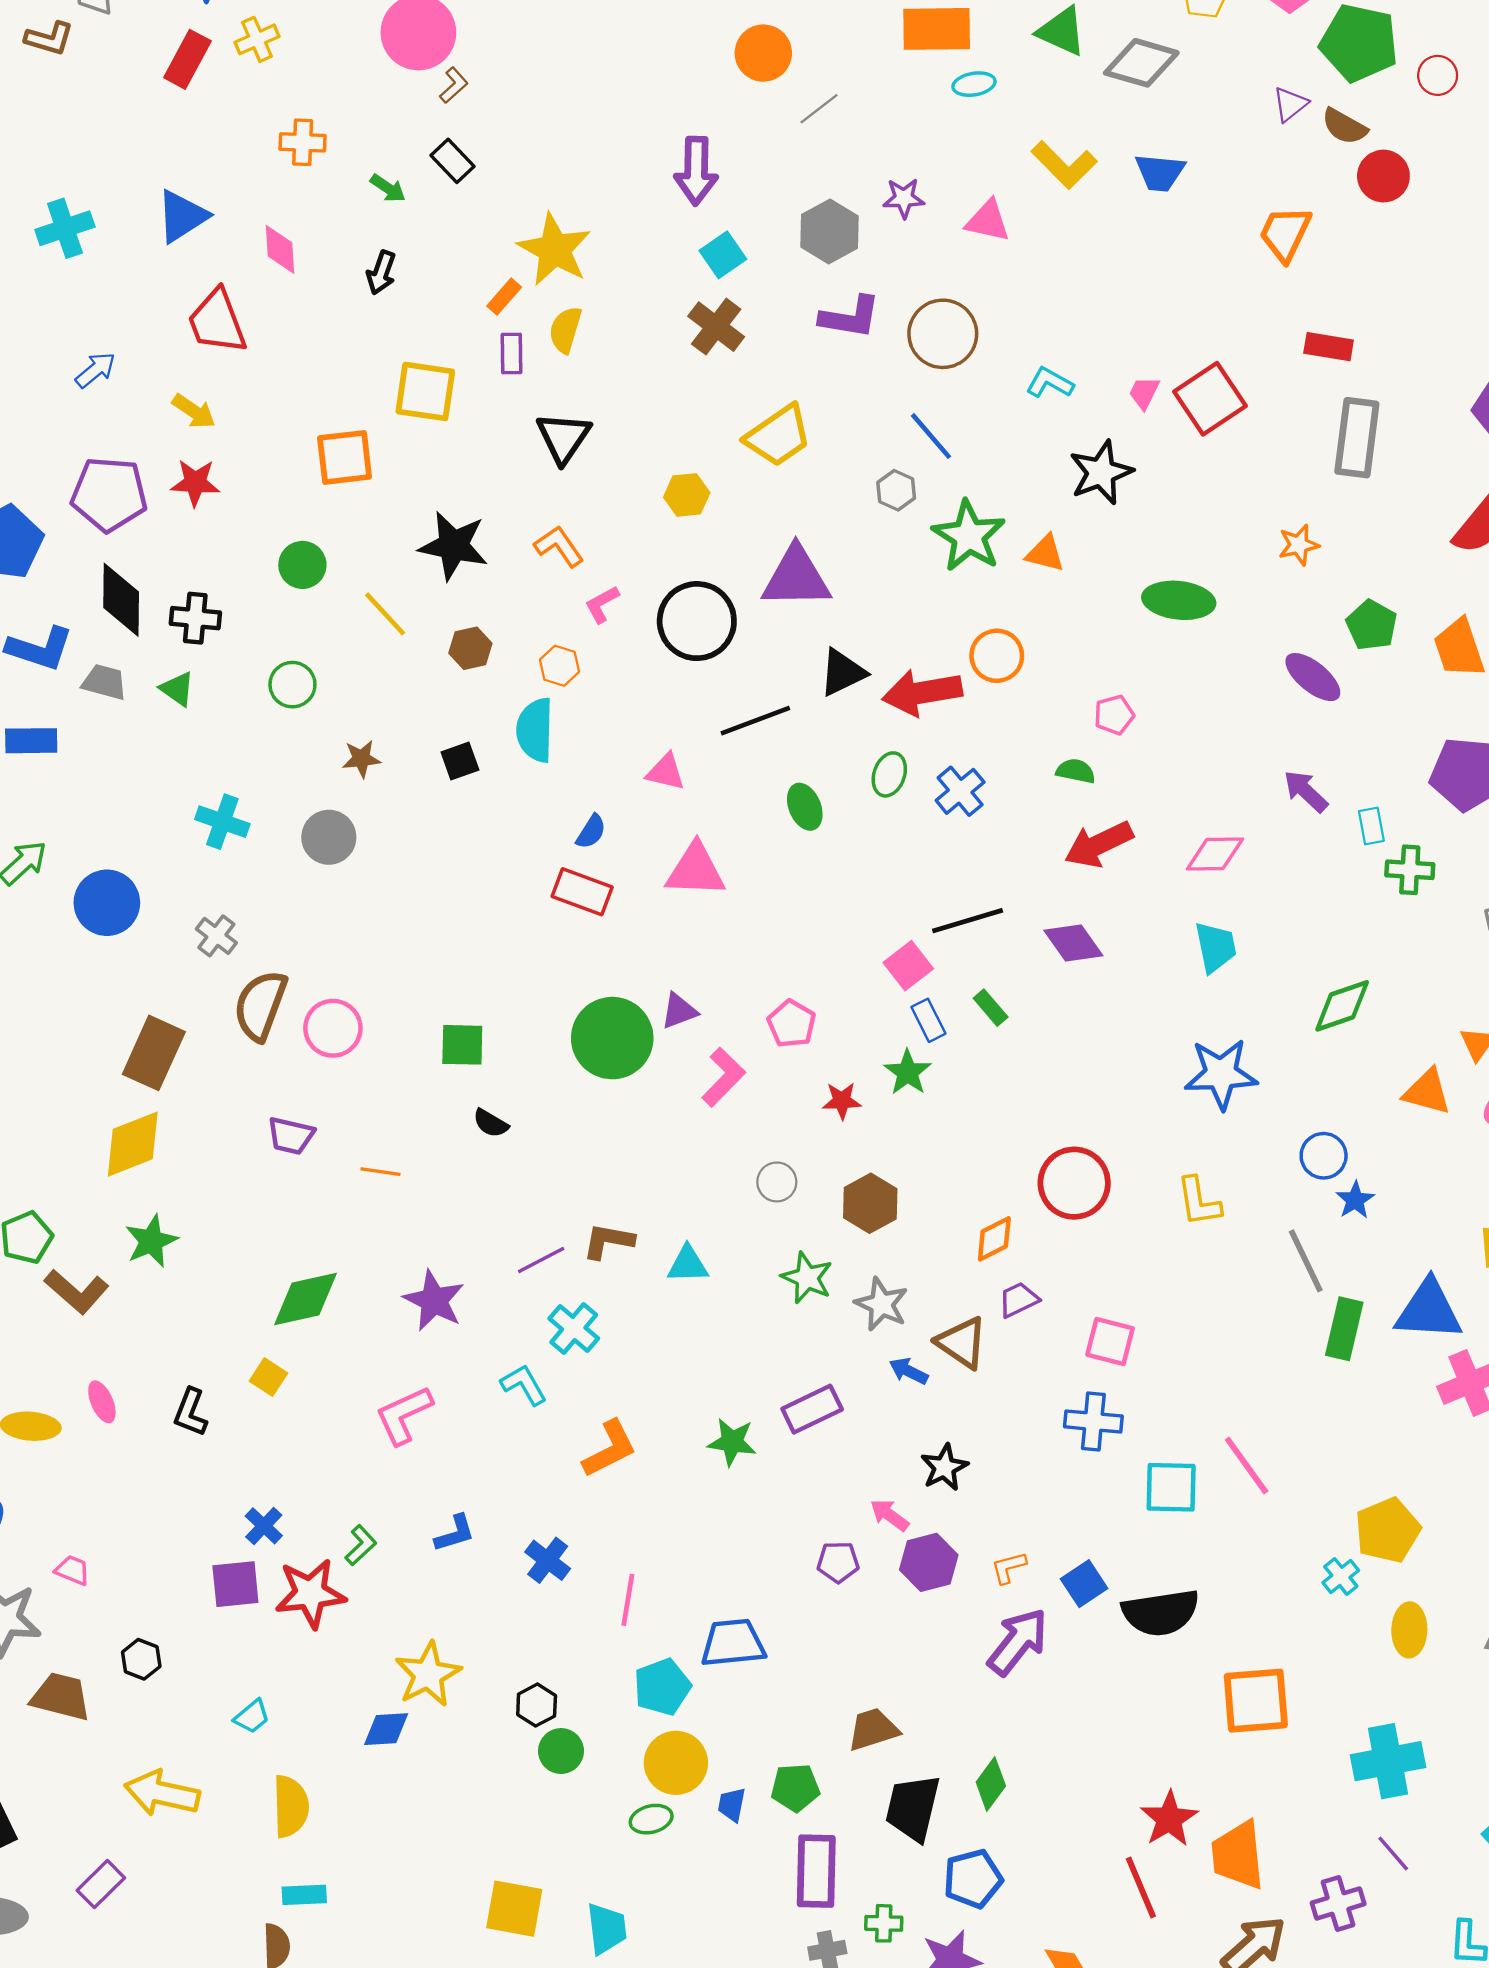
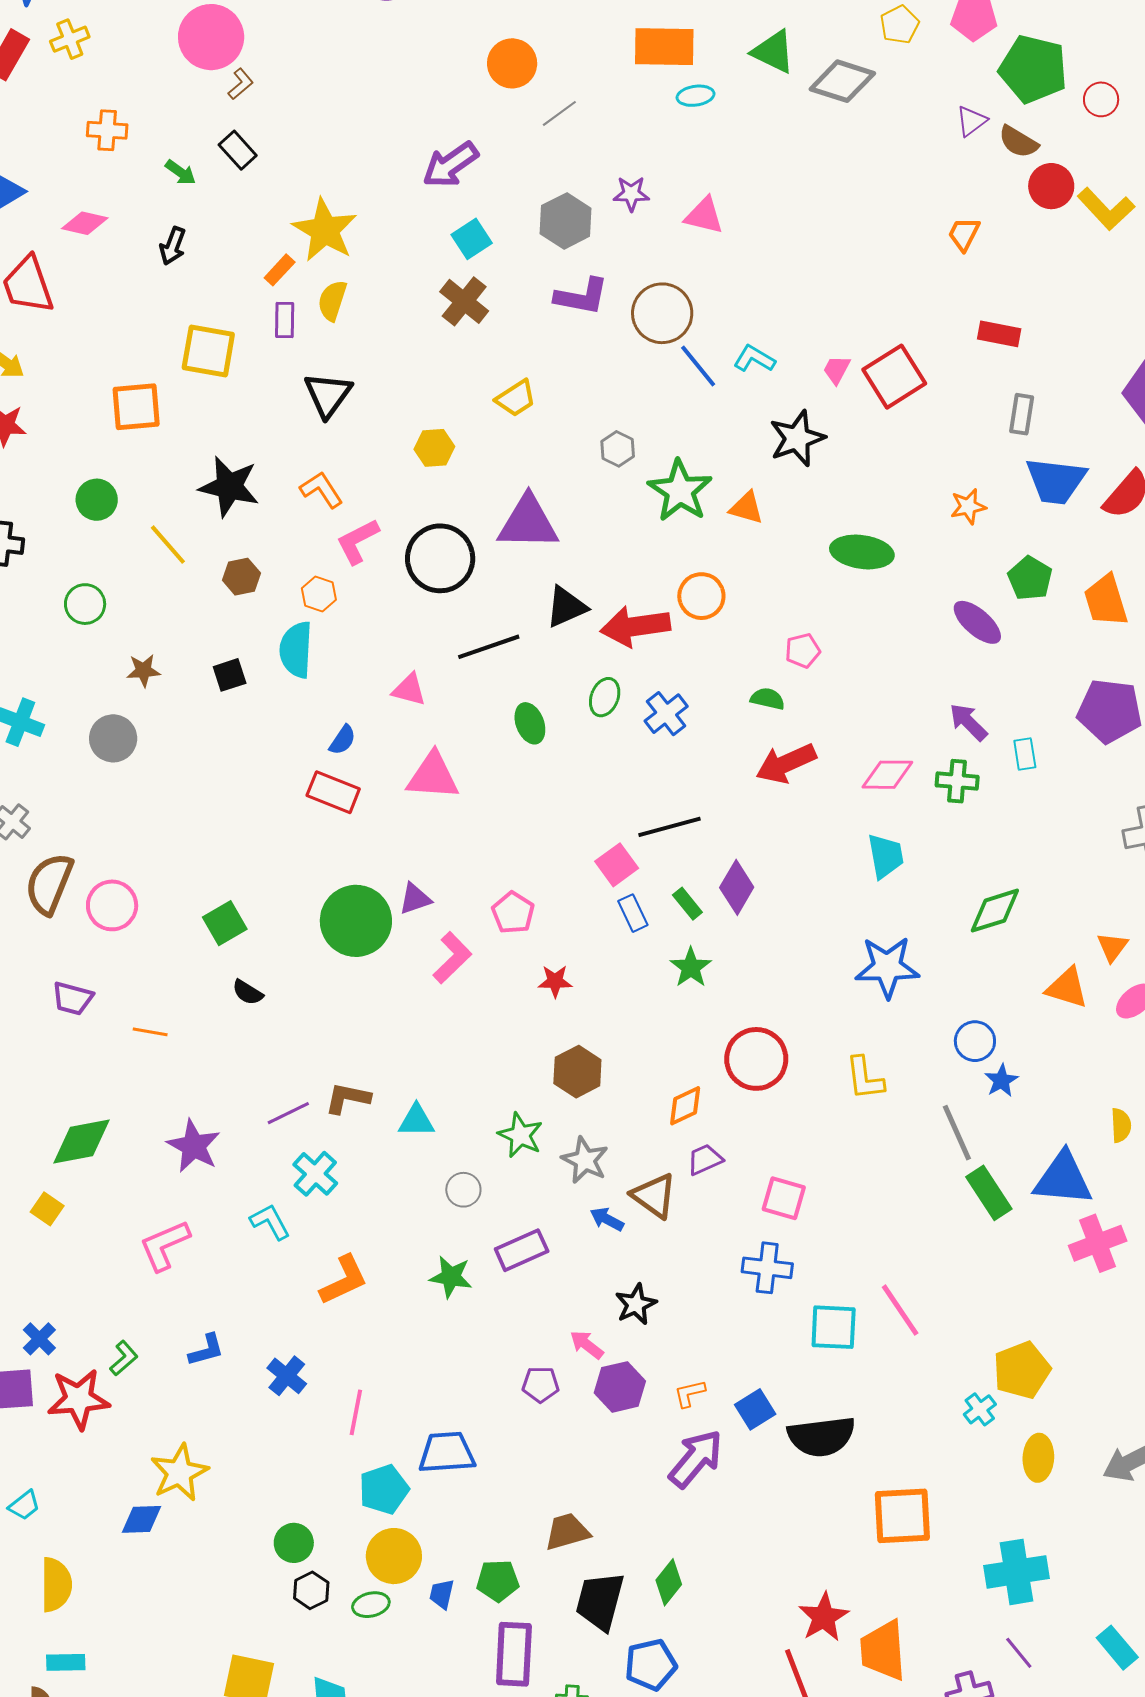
yellow L-shape: (1064, 165) -> (1106, 209), moved
purple arrow: (696, 171) -> (450, 165), turned 52
blue trapezoid: (1160, 173) -> (1056, 481), moved, size x1.4
orange trapezoid: (1285, 234) -> (964, 234), size x0.7
pink diamond: (280, 249) -> (85, 223), turned -75
yellow trapezoid: (778, 436) -> (516, 398), size x0.7
blue line: (931, 436) -> (698, 366), moved
gray rectangle: (1357, 438) -> (1022, 414), size x0.6
pink L-shape: (602, 604) -> (358, 541), size x1.4
green cross: (1410, 870) -> (957, 781), moved
purple diamond: (1073, 943) -> (737, 887), moved, turned 64
green square: (462, 1045) -> (225, 923), turned -33
green star: (908, 1072) -> (691, 967), moved
gray circle: (777, 1182) -> (463, 1190), moved
green rectangle: (1344, 1329) -> (989, 1193), turned -48
black hexagon: (537, 1705) -> (311, 1590), moved

